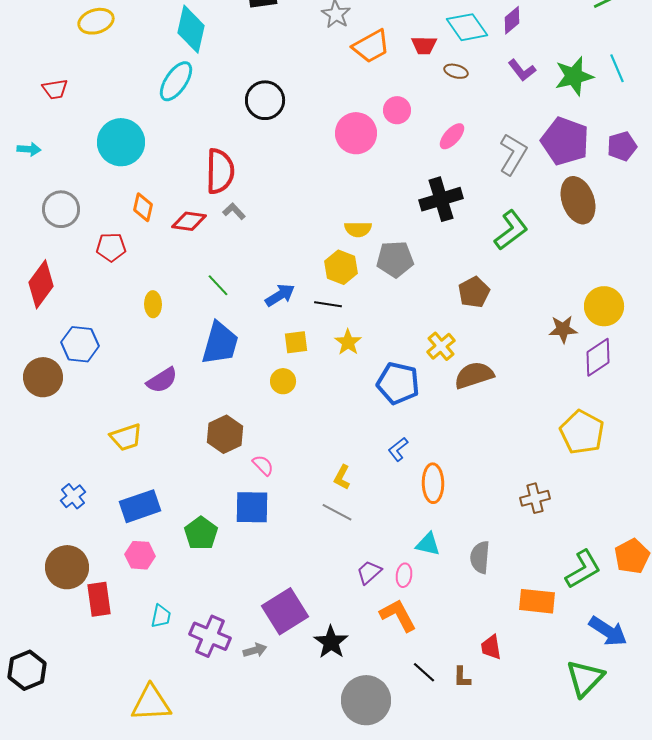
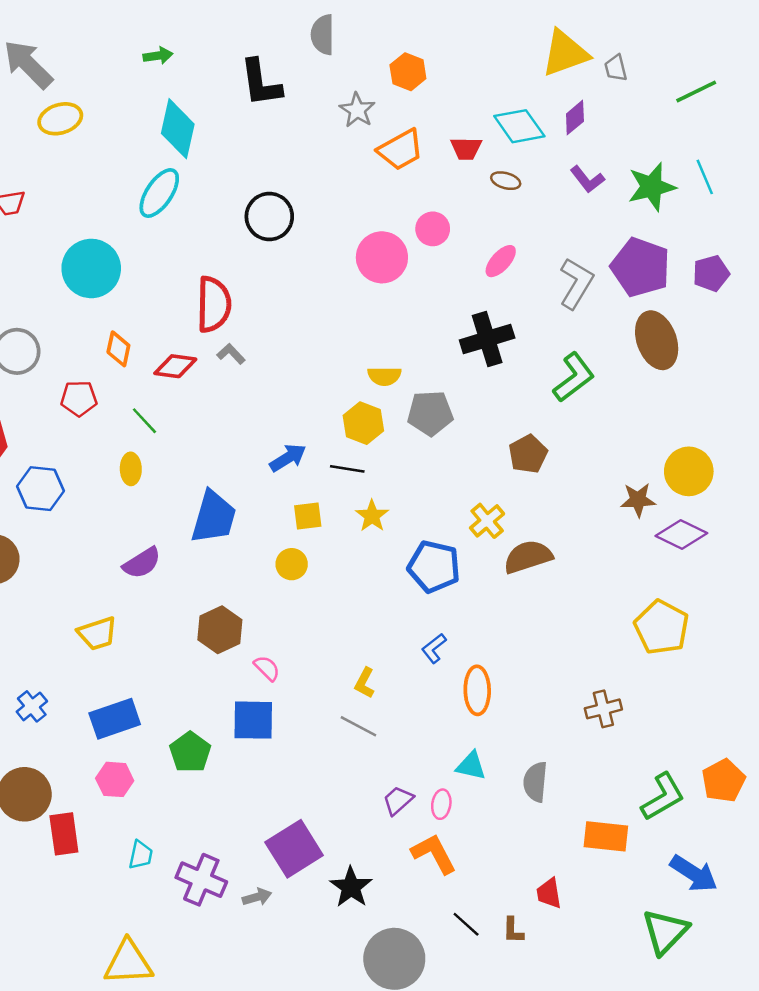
green line: (218, 285) -> (144, 421), moved
blue hexagon: (80, 344) -> (40, 489), moved
purple diamond: (598, 357) -> (681, 534), turned 60

